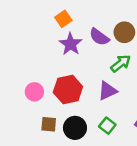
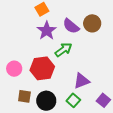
green arrow: (121, 63) -> (63, 50), moved
purple triangle: (107, 91) -> (82, 81), moved

